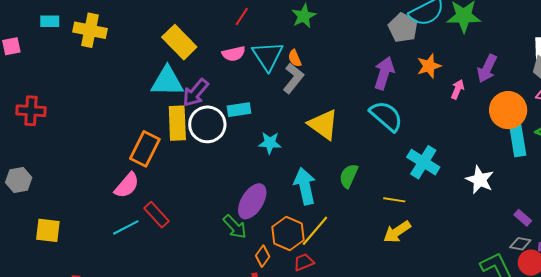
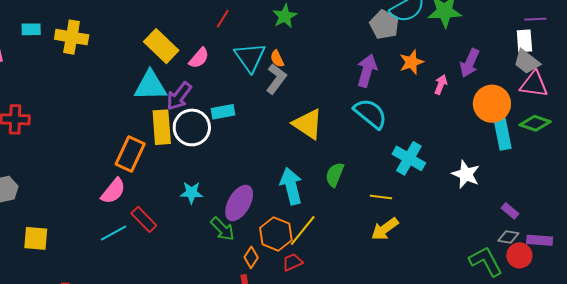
pink semicircle: (234, 54) -> (199, 58), moved, turned -35
cyan star: (270, 143) -> (191, 193), moved

